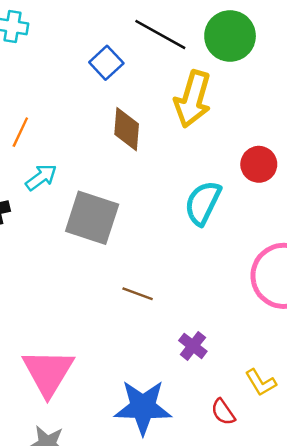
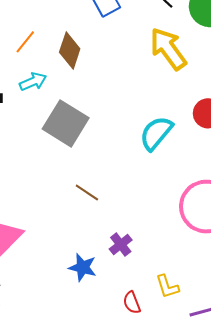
yellow arrow: (193, 99) -> (168, 49), turned 114
brown diamond: (127, 129) -> (70, 51), moved
blue star: (143, 407) -> (83, 267), moved, size x0.6

